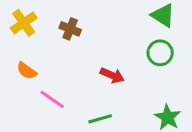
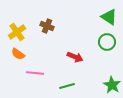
yellow cross: (24, 23) -> (17, 32), moved
pink line: (52, 99) -> (35, 73), turned -30

